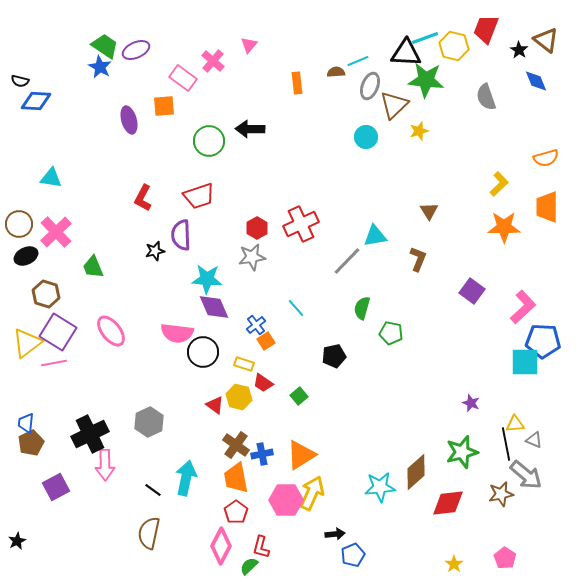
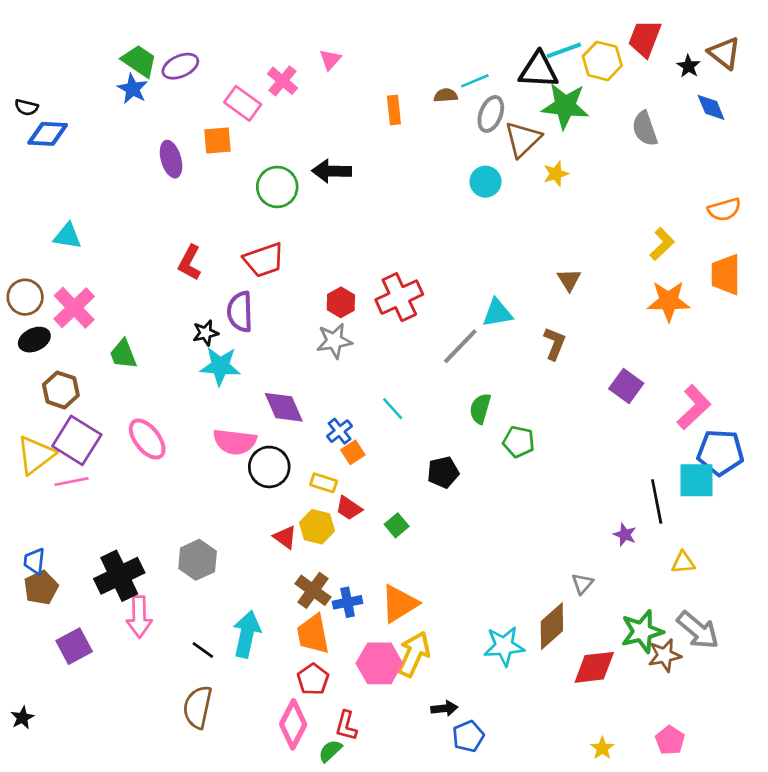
cyan star: (207, 279) -> (220, 366), moved
gray triangle: (534, 440) -> (582, 584), moved, turned 48
black line: (506, 444) -> (657, 501), moved
green star: (462, 452) -> (642, 631), moved

